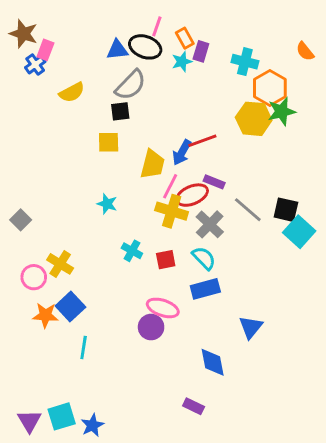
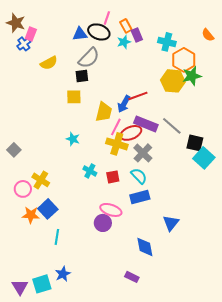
purple rectangle: (201, 51) -> (137, 35), turned -40
purple rectangle: (214, 182) -> (146, 124), size x1.6
gray line: (248, 210) -> (172, 126), moved
blue star: (92, 425) -> (63, 274), moved

